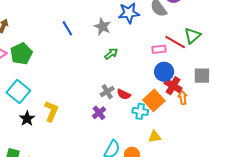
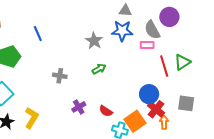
blue line: (67, 28) -> (38, 34), moved
red line: (175, 42) -> (164, 66), turned 35
pink rectangle: (159, 49) -> (147, 45), moved
gray cross: (107, 92) -> (60, 76), moved, turned 32
purple cross: (99, 113) -> (79, 107), moved

